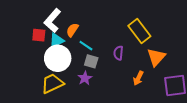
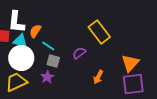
white L-shape: (52, 21) -> (16, 22), turned -35
cyan triangle: (57, 40) -> (20, 41), turned 42
purple semicircle: (118, 53) -> (79, 53), turned 48
orange triangle: (156, 57) -> (130, 63), moved

